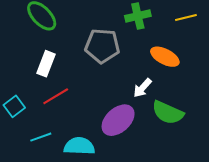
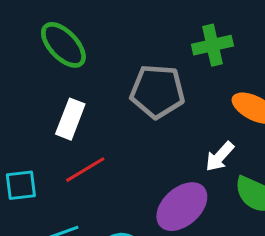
cyan square: (14, 106) -> (21, 185), turned 30

